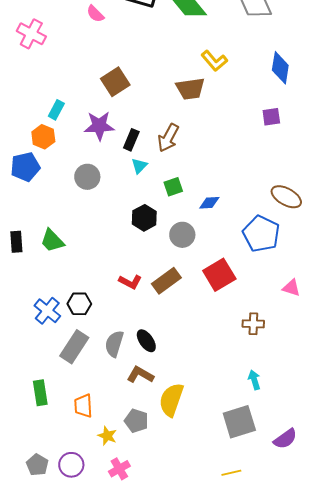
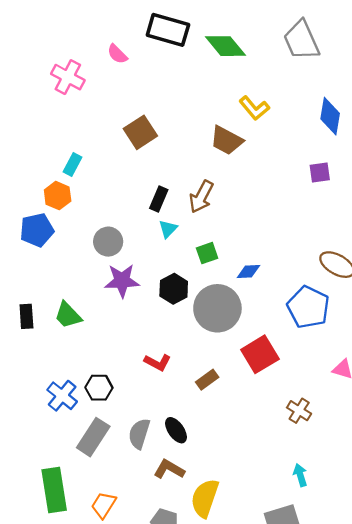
pink cross: (31, 34) -> (68, 77), moved
brown trapezoid: (190, 89) -> (227, 140), turned 36
purple star: (99, 126) -> (122, 281), moved
gray circle: (182, 235) -> (217, 308), size x1.6
brown rectangle: (166, 281) -> (207, 380), moved, size x0.7
brown cross: (253, 324) -> (299, 411), turned 30
green rectangle: (40, 393) -> (54, 490), size x1.5
orange trapezoid: (83, 406) -> (104, 505), turned 35

